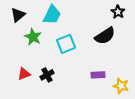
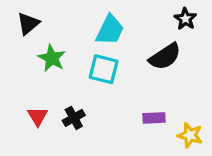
cyan trapezoid: (52, 15) -> (110, 30), moved
cyan square: (66, 44) -> (104, 69), turned 36
red triangle: (24, 74) -> (38, 116), turned -40

